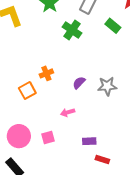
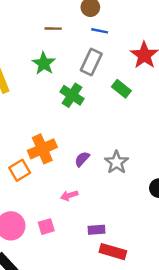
orange cross: (46, 73) -> (42, 149), size x1.6
gray star: (107, 86) -> (117, 162), turned -30
red rectangle: (102, 160) -> (113, 252), size x1.5

